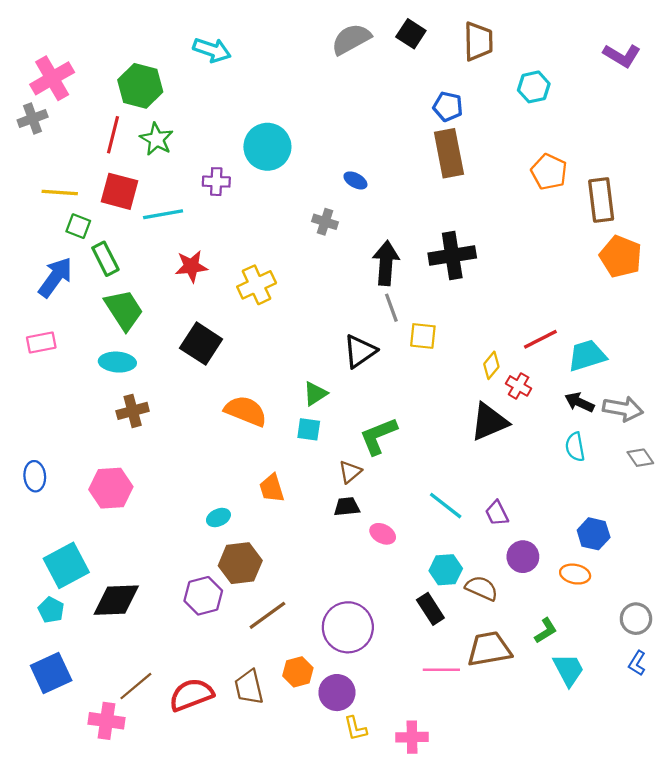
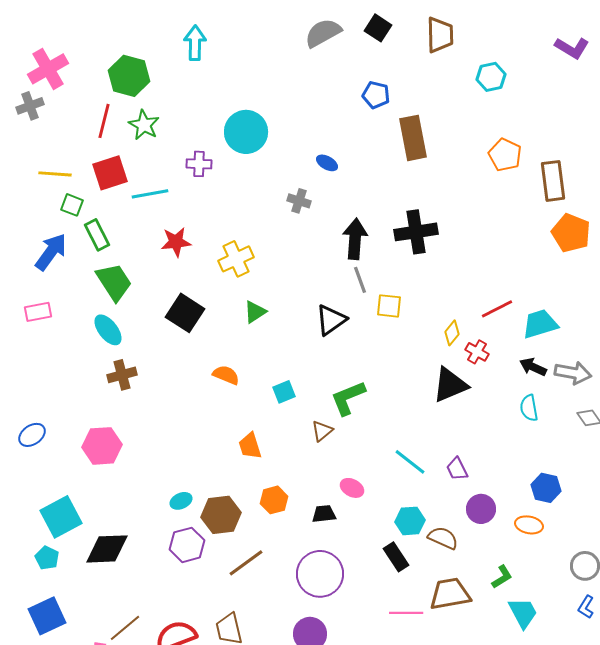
cyan arrow: (212, 50) -> (195, 43), turned -108
blue pentagon: (448, 107) -> (376, 95), moved
red square: (120, 191) -> (110, 173), turned -33
cyan ellipse: (117, 362) -> (108, 330), turned 48
green triangle: (315, 394) -> (255, 312), moved
orange semicircle: (246, 411) -> (226, 375), size x0.7
cyan square: (309, 429) -> (284, 392), turned -30
blue ellipse: (35, 476) -> (32, 435), turned 60
black trapezoid: (347, 507) -> (324, 514), moved
cyan ellipse: (218, 518) -> (181, 501), moved
orange hexagon: (298, 672) -> (274, 500), moved

